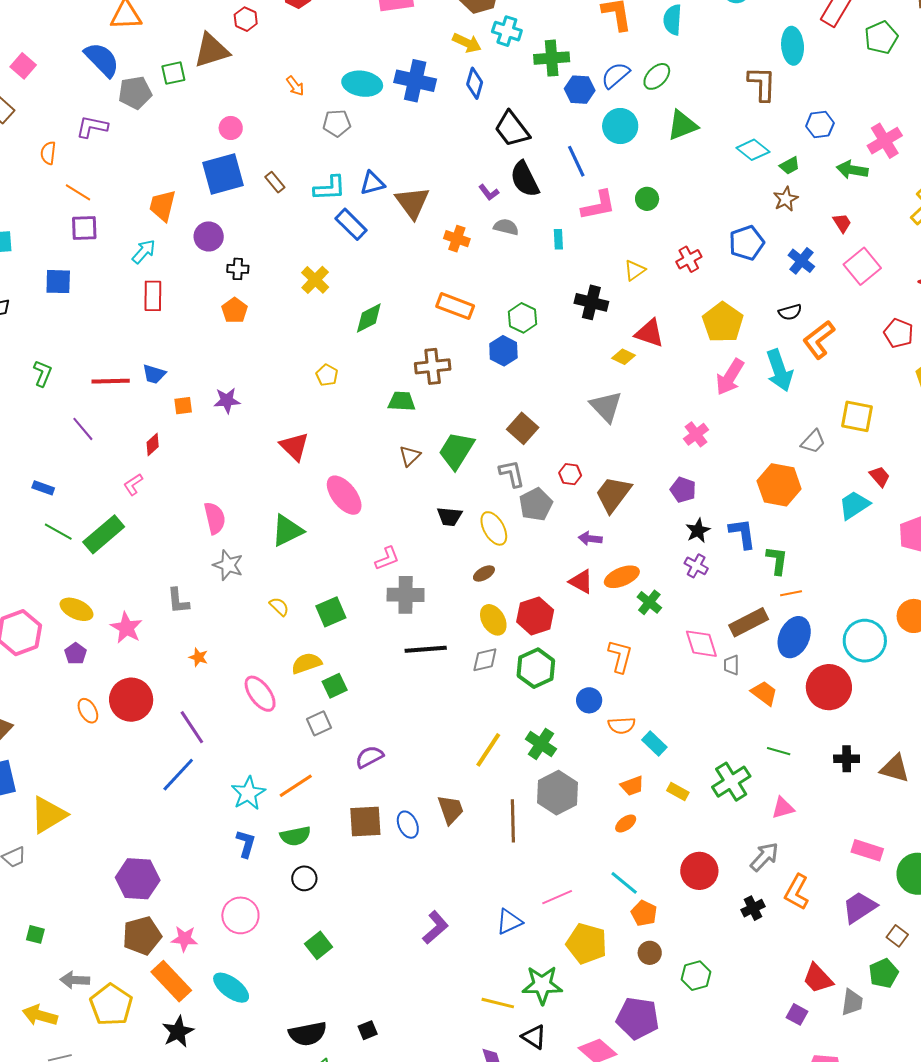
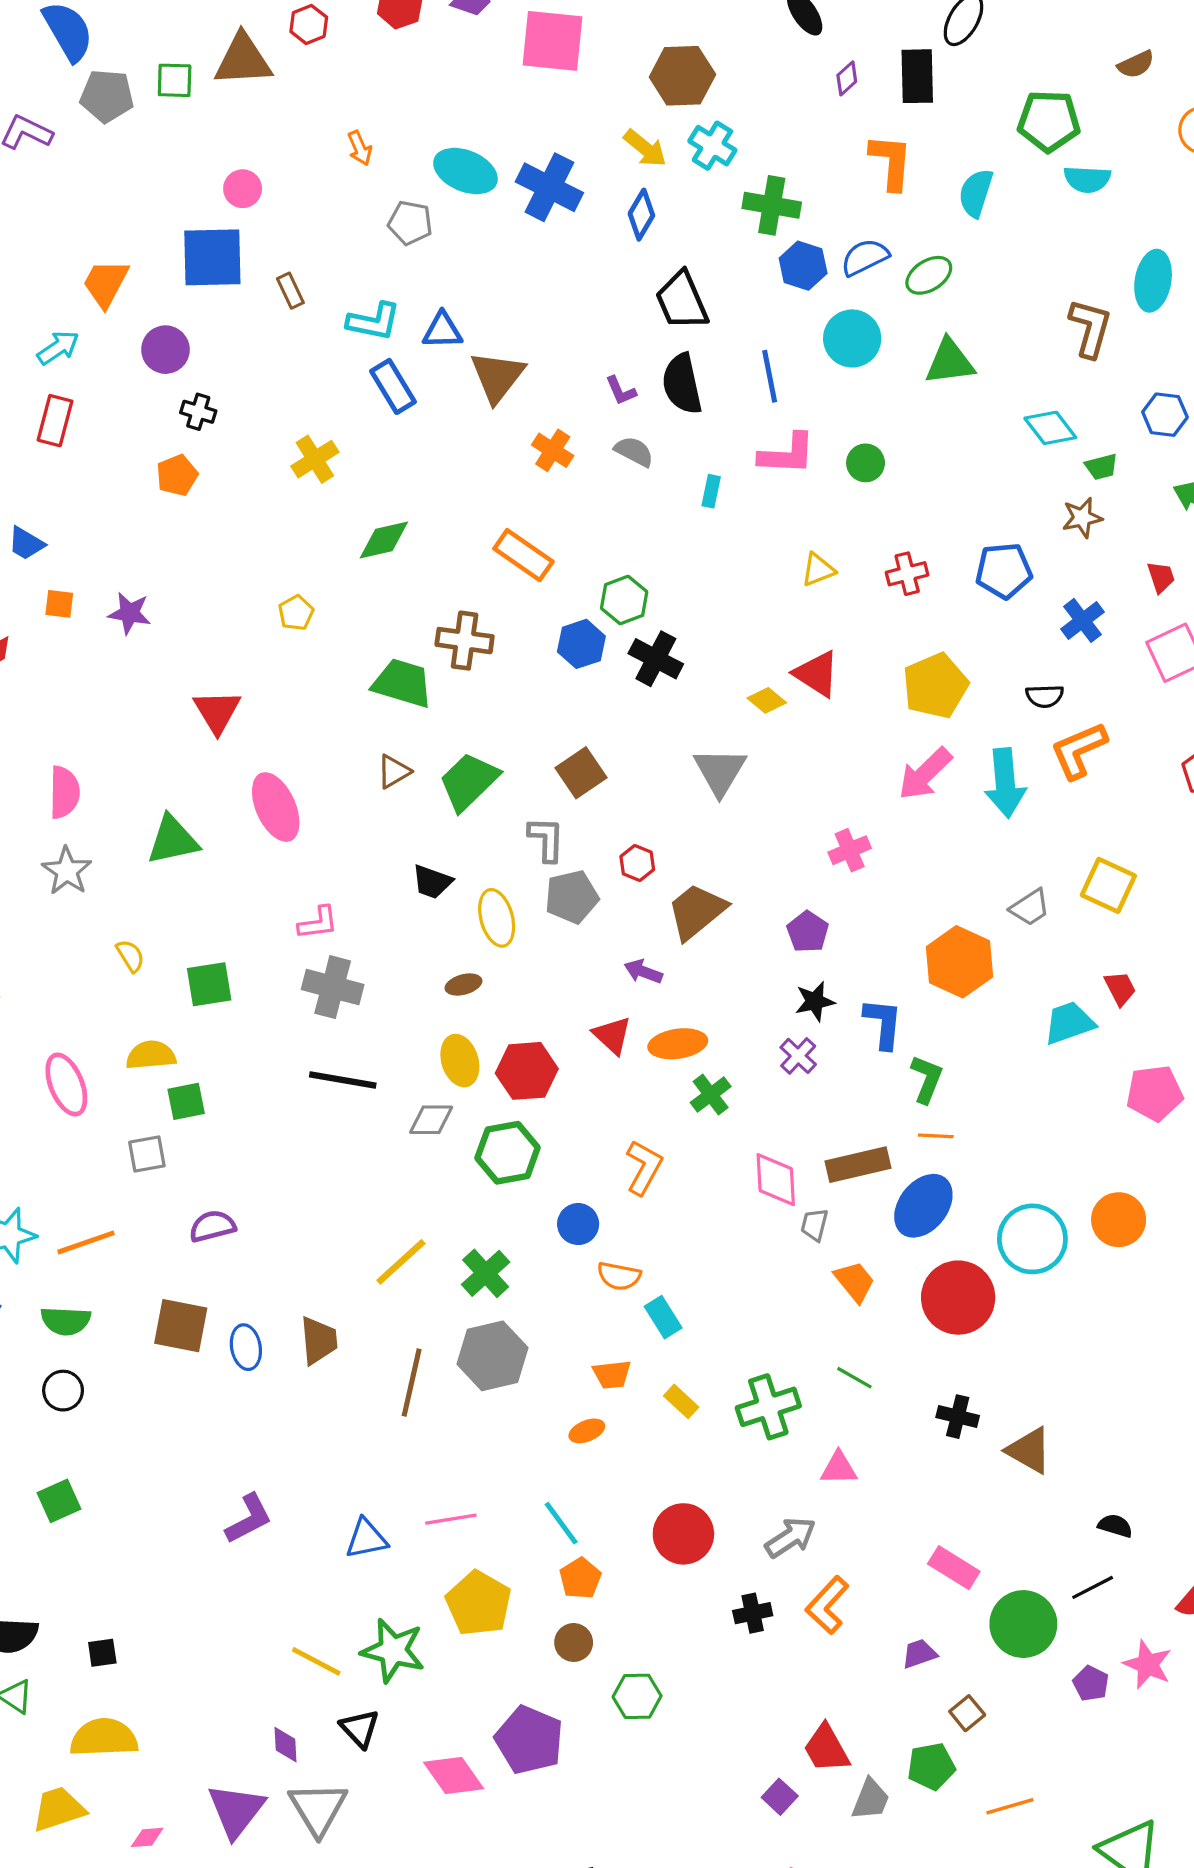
black cross: (591, 302) -> (656, 659), moved
green trapezoid: (402, 401) -> (403, 683), size x1.4
purple trapezoid: (859, 907) -> (919, 1654), size x0.6

